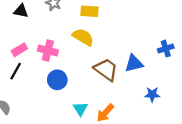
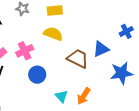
pink cross: (48, 51) -> (25, 51), turned -30
blue star: (152, 94) -> (121, 73), size x1.6

